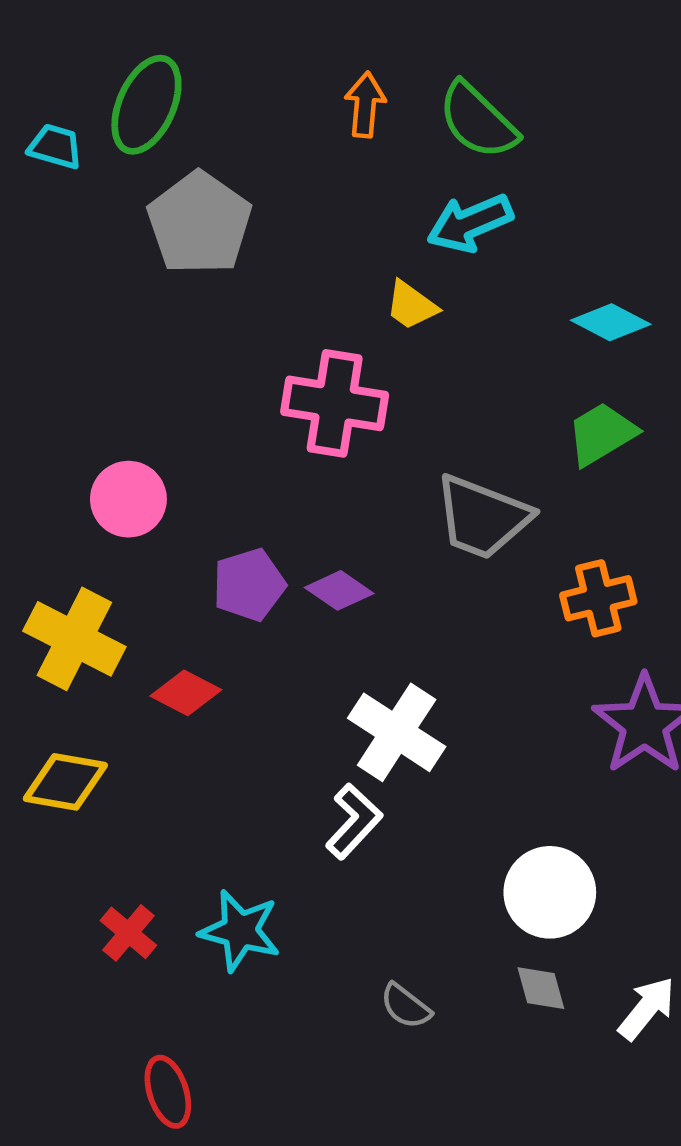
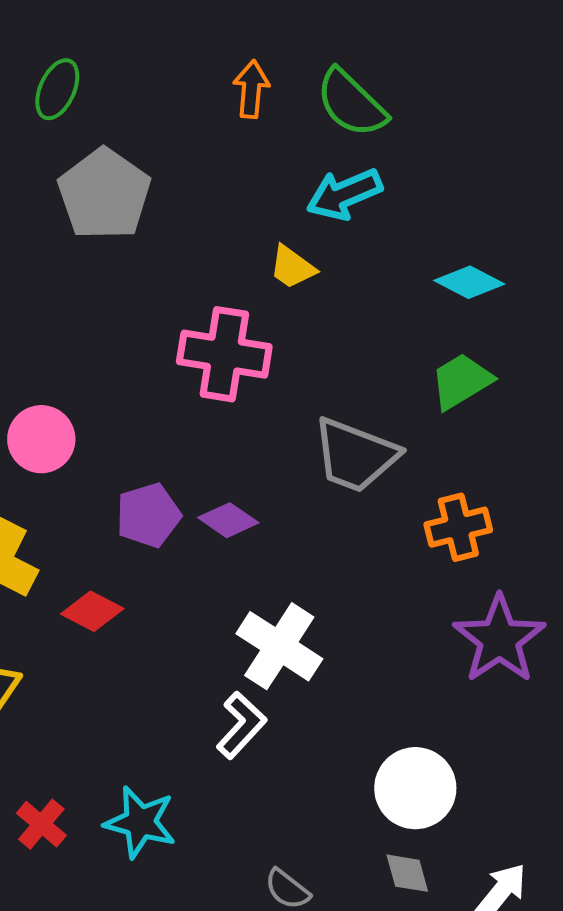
green ellipse: (146, 105) -> (57, 89), size x0.7

